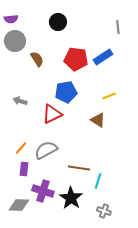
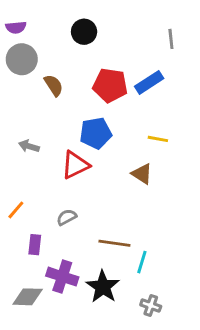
yellow line: (109, 96) -> (158, 139), turned 32
orange line: (21, 148) -> (16, 210), moved
gray semicircle: (46, 150) -> (67, 217), size x0.6

